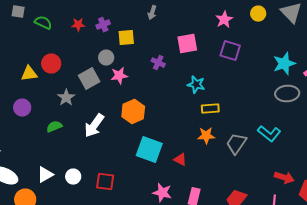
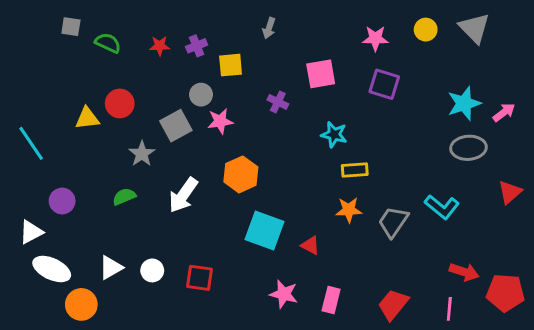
pink star: (224, 20) -> (375, 38), turned 30
purple circle: (22, 108) -> (62, 201), moved

